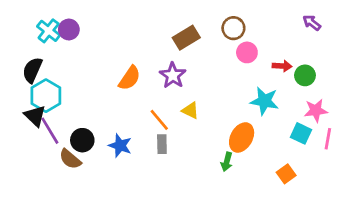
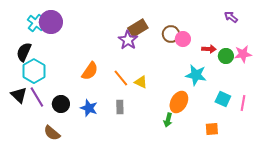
brown circle: (233, 28) -> (171, 34), moved
purple circle: (69, 30) -> (51, 22), size x1.5
purple star: (173, 75) -> (128, 40), moved
orange semicircle: (130, 78) -> (90, 71), moved
pink star: (316, 110) -> (243, 54), moved
black triangle: (35, 116) -> (19, 95), moved
orange line: (159, 120) -> (121, 78), moved
brown semicircle: (70, 159) -> (52, 133), moved
orange square: (286, 174) -> (212, 129), turned 32

